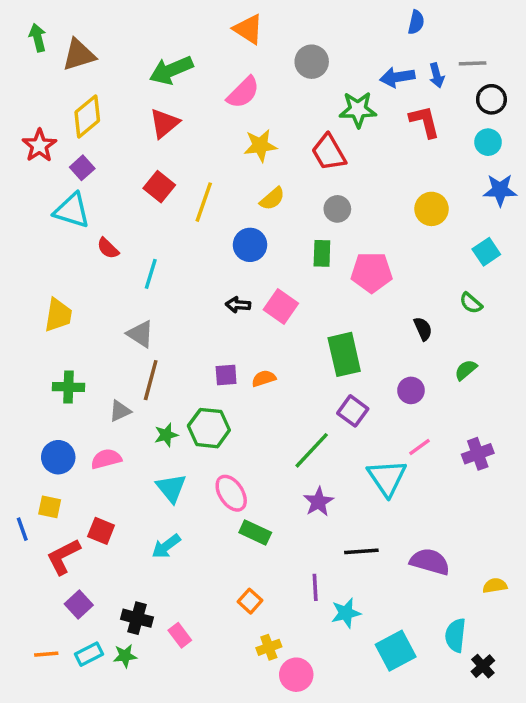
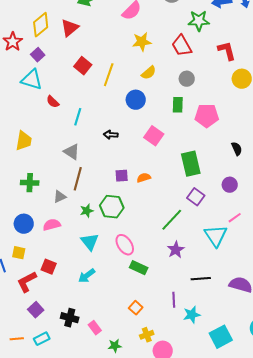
red L-shape: (425, 122) -> (227, 51), moved
red triangle: (164, 123) -> (70, 28), moved
black arrow: (238, 305) -> (111, 135), moved
green star: (125, 656) -> (115, 346), moved

